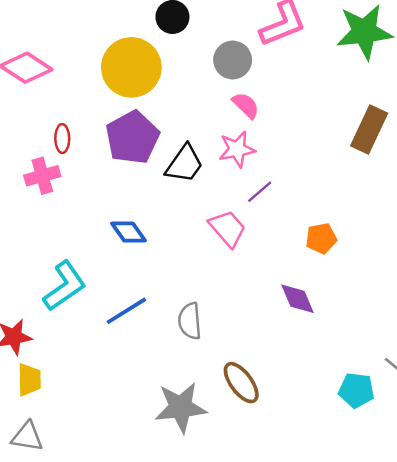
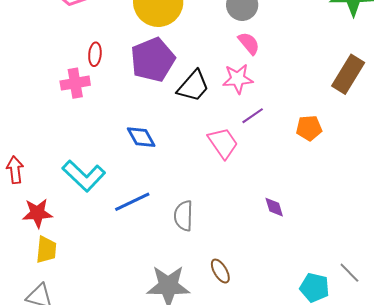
orange pentagon: (321, 238) -> (309, 128), moved
cyan L-shape: (65, 286) -> (84, 176), turned 72
purple diamond: (298, 299) -> (274, 207), size x0.7
brown ellipse: (241, 383) -> (220, 271), size x0.7

